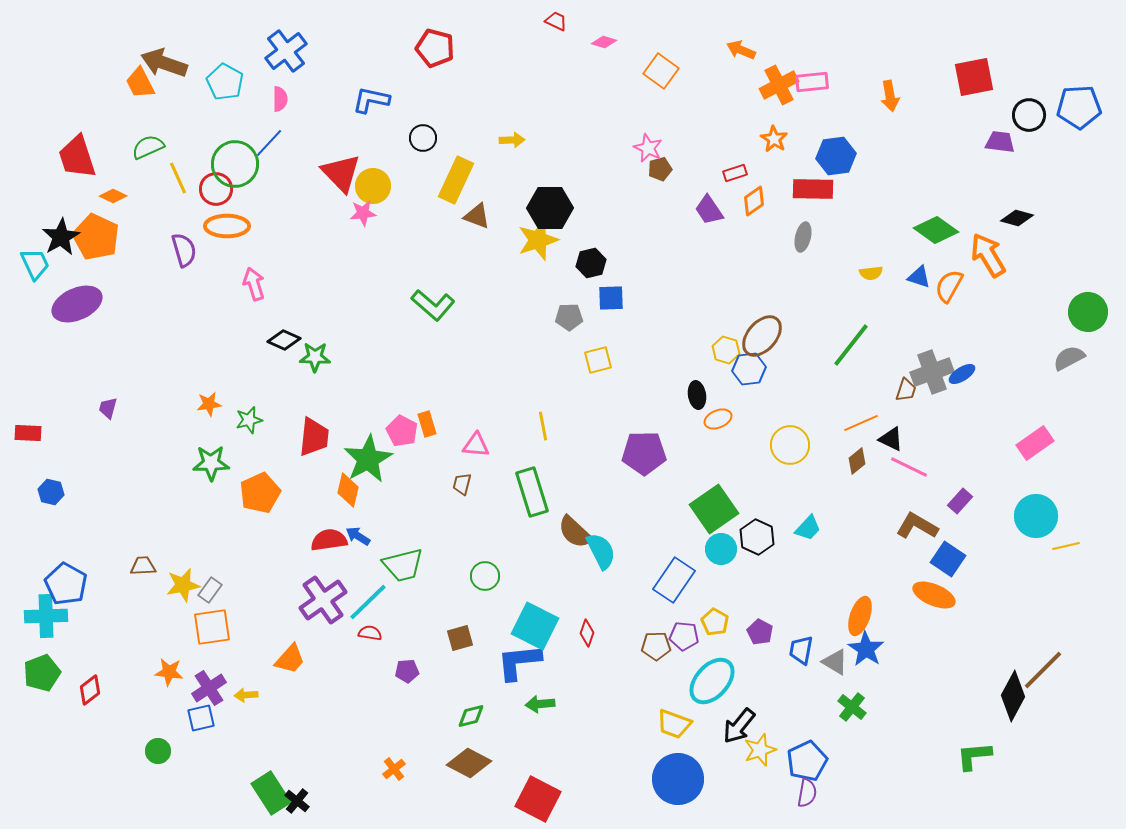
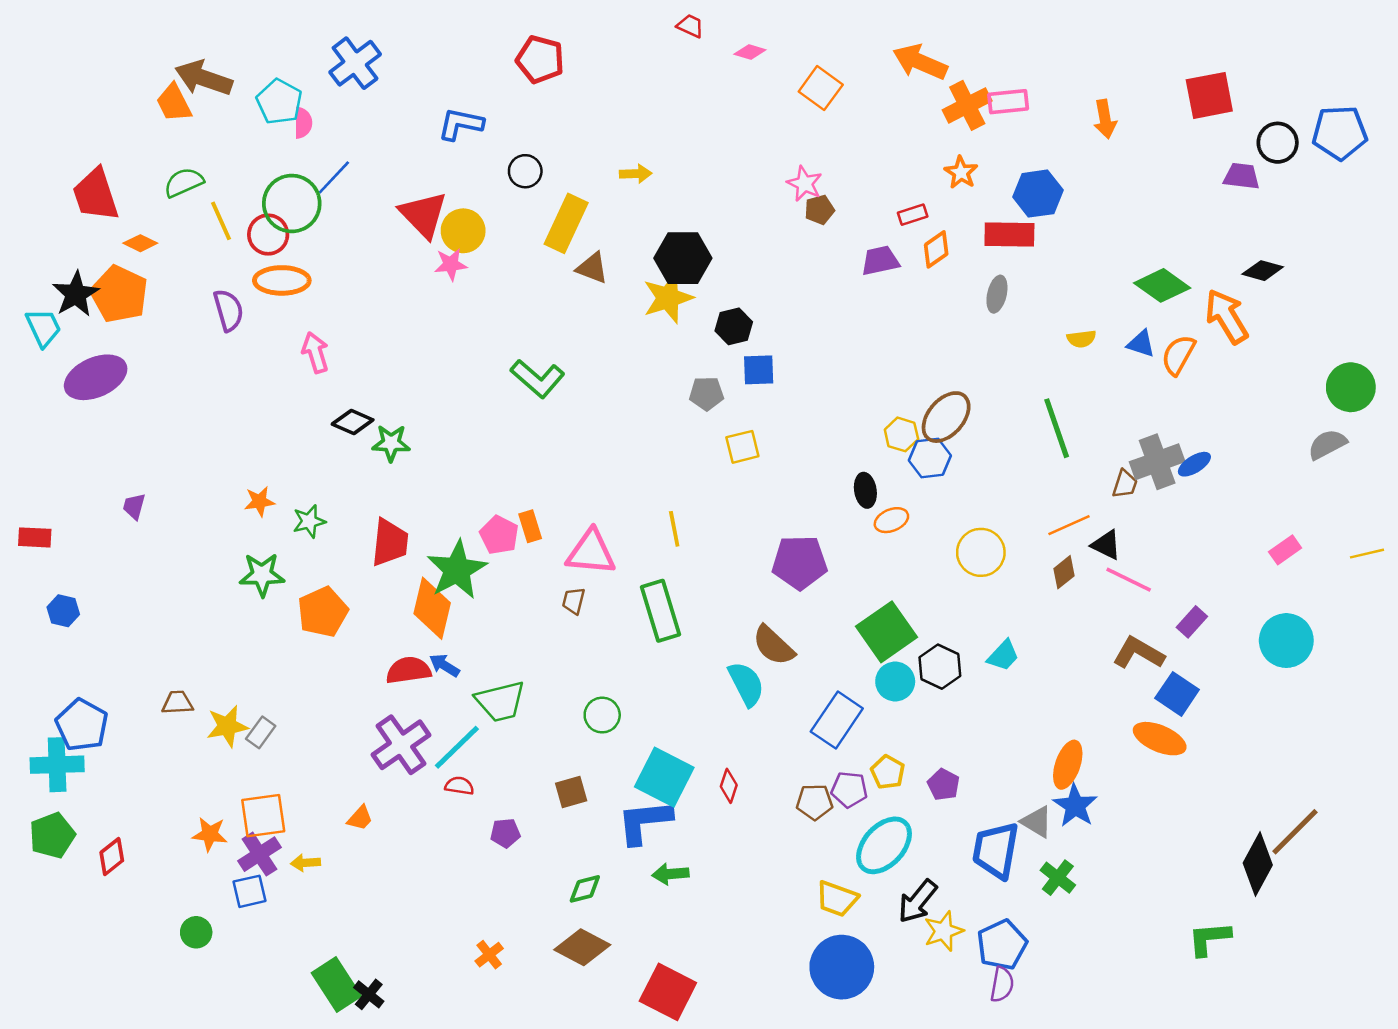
orange arrow: (741, 50) -> (920, 62), size x1.5
pink semicircle: (280, 99) -> (303, 123), moved
purple trapezoid: (709, 210) -> (880, 261), turned 112
green line: (851, 345) -> (1057, 428), turned -57
pink rectangle: (1035, 443) -> (1285, 550), size x0.7
pink triangle: (476, 445) -> (591, 552), size x1.5
orange diamond: (348, 490) -> (432, 608), size x1.4
brown semicircle: (575, 532) -> (773, 645), moved
yellow line: (1066, 546) -> (1367, 554), moved
orange square: (212, 627) -> (263, 816), moved
blue trapezoid: (801, 650) -> (996, 850), moved, size x1.6
orange trapezoid: (290, 659) -> (360, 818), size x0.7

